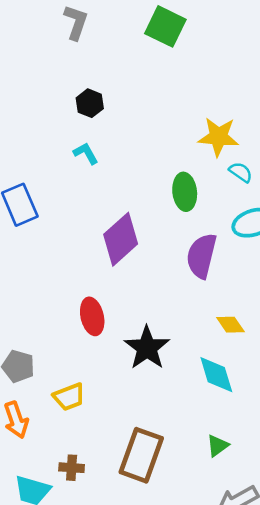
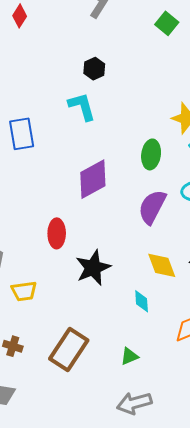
green square: (165, 26) -> (167, 23), size x0.7
cyan L-shape: (86, 153) -> (82, 106), size x1.5
yellow diamond: (230, 325) -> (162, 265), size x1.4
cyan diamond: (216, 375) -> (142, 301), size x0.7

